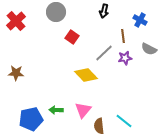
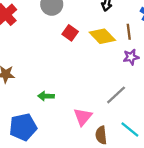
gray line: (104, 53) -> (116, 95), moved
yellow diamond: (86, 75) -> (102, 36), moved
green arrow: (56, 110) -> (46, 96), moved

